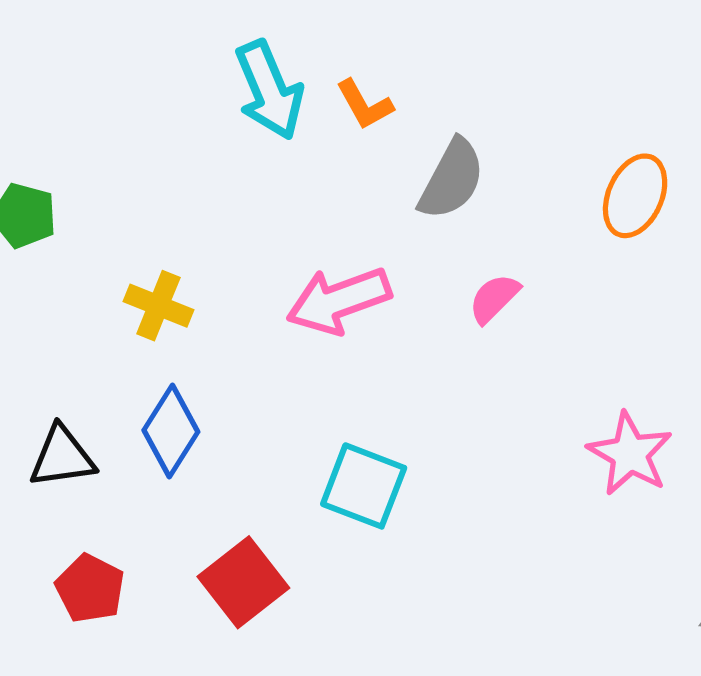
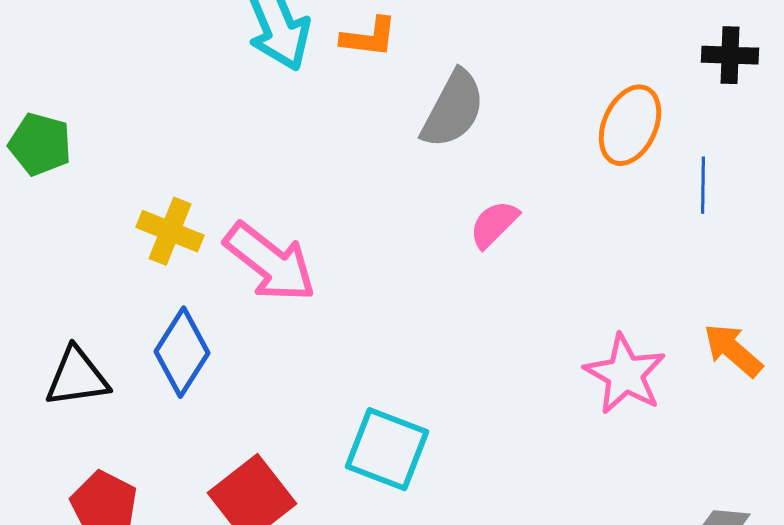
orange L-shape: (365, 105) -> (369, 37), turned -54
pink arrow: (339, 300) -> (270, 262), moved, turned -122
cyan square: (364, 486) -> (387, 449), moved

